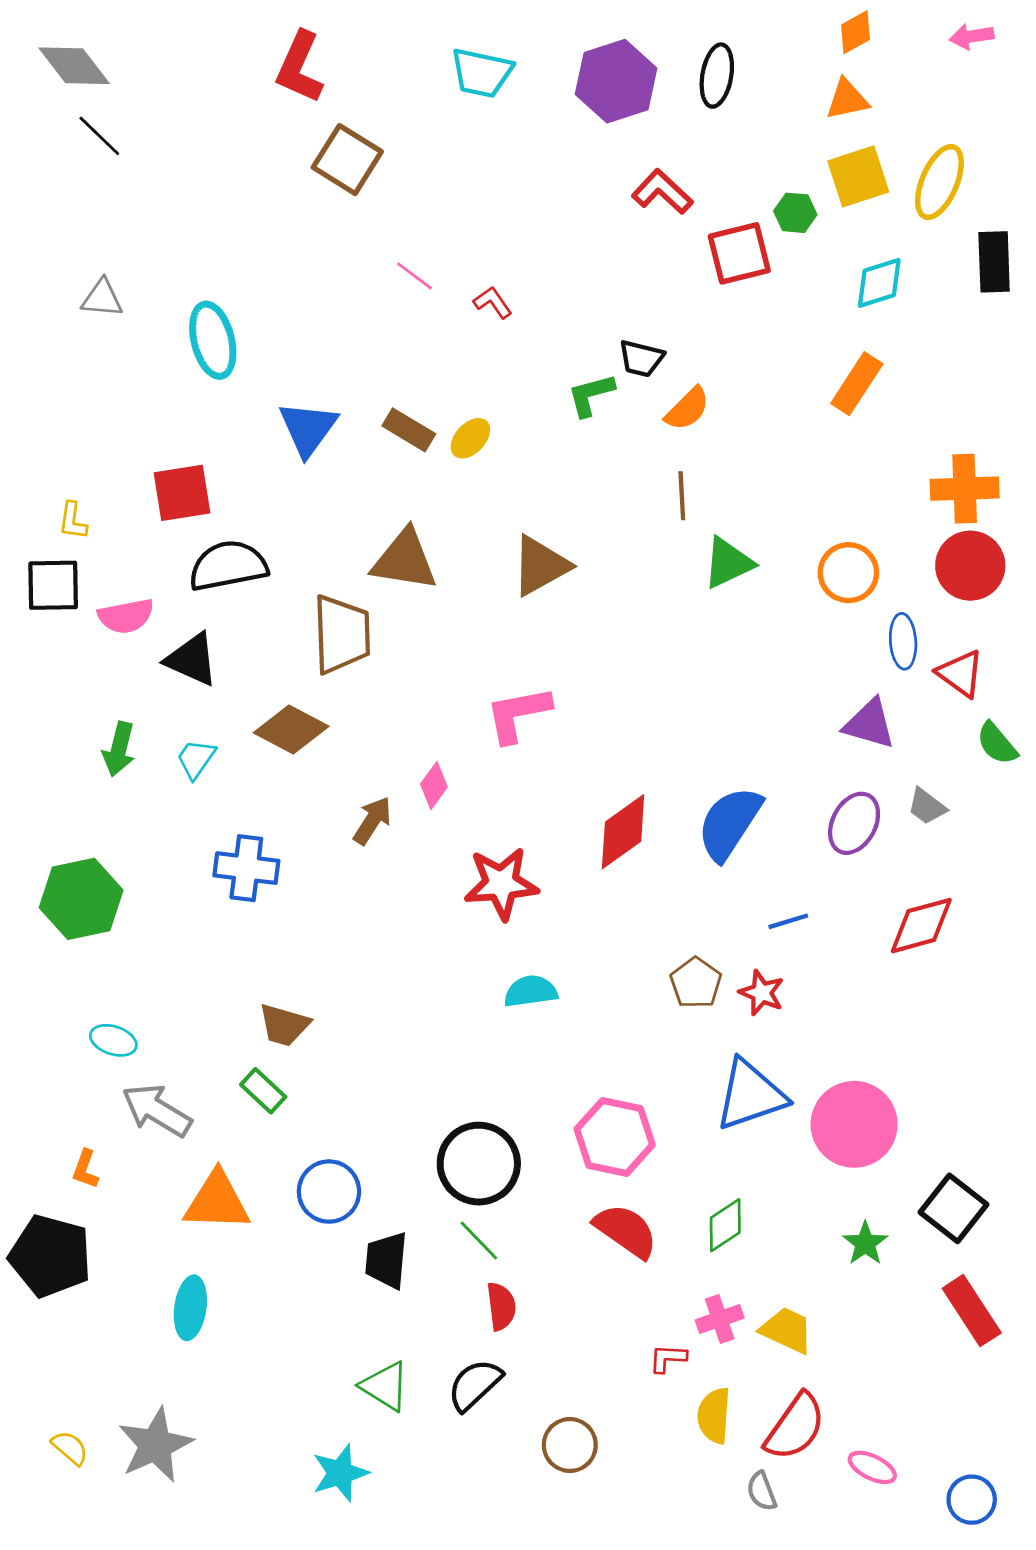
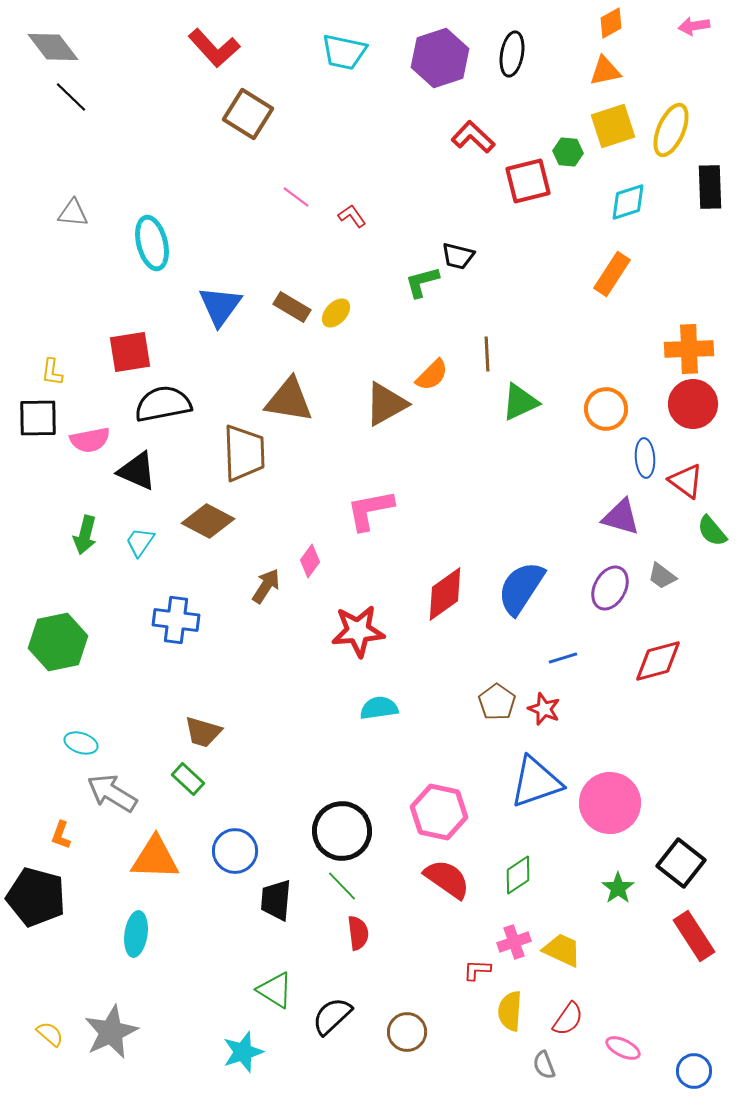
red L-shape: (300, 67) -> (214, 48), turned -66
orange semicircle: (687, 409) -> (432, 375), moved
black semicircle: (475, 1385) -> (332, 1016), moved
red semicircle: (795, 1427) -> (568, 1019), size x0.7

